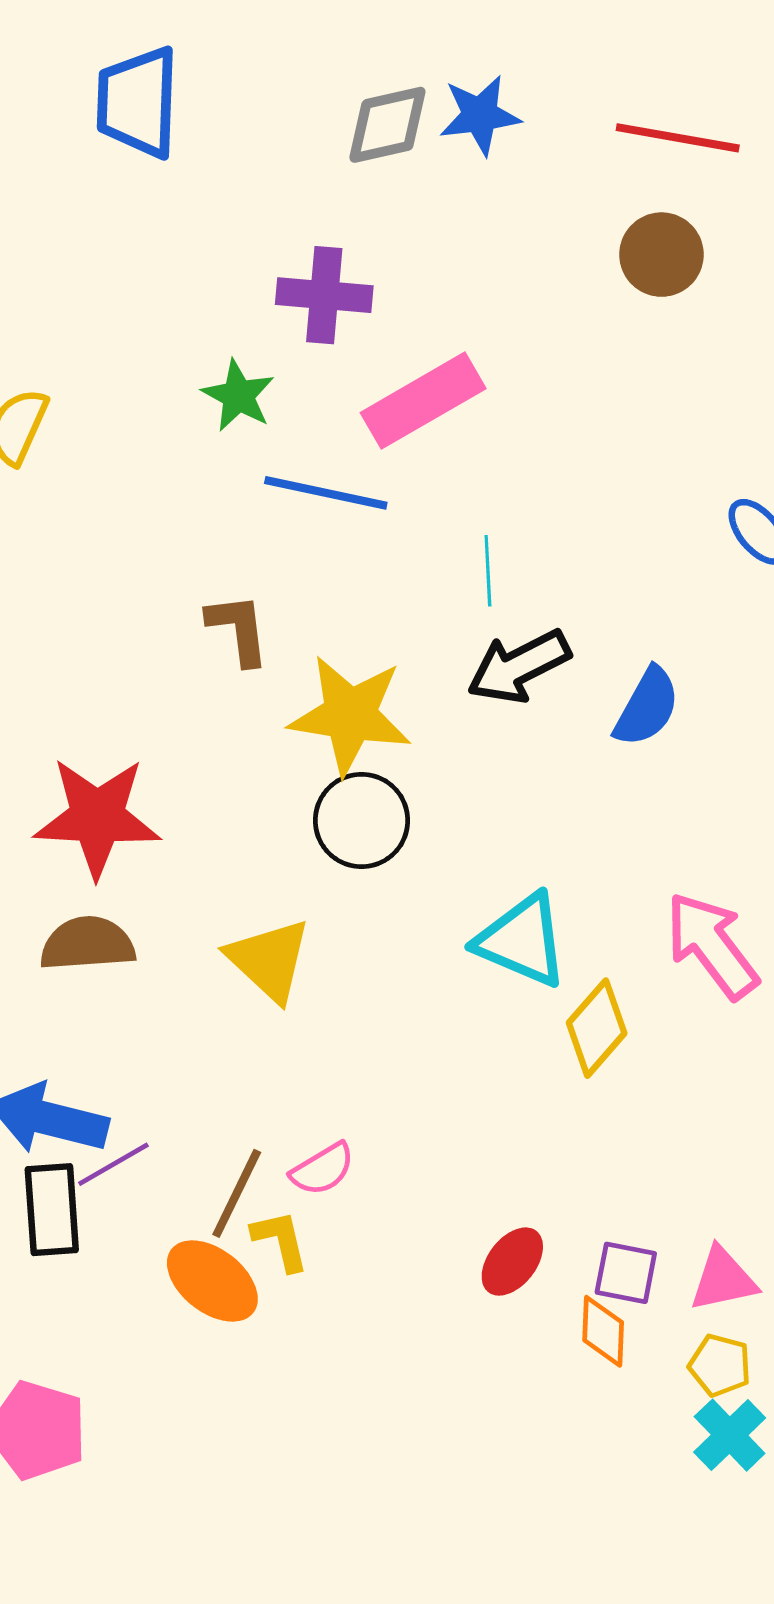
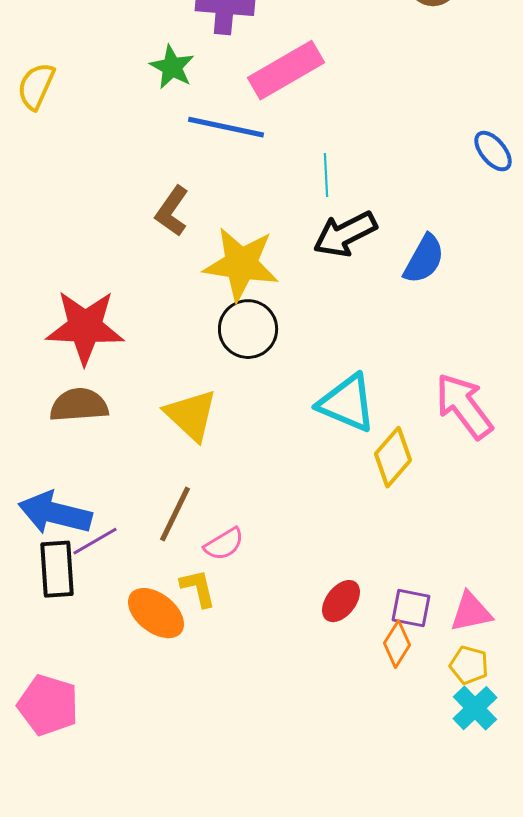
brown L-shape: (238, 629) -> (172, 211), turned -138
brown line: (237, 1193) -> (175, 514), moved
orange diamond: (603, 1331) -> (397, 644), turned 30

